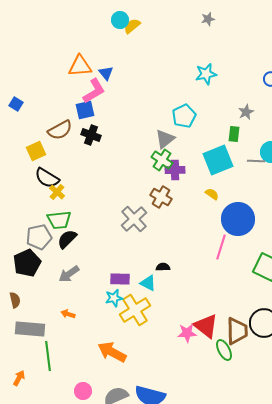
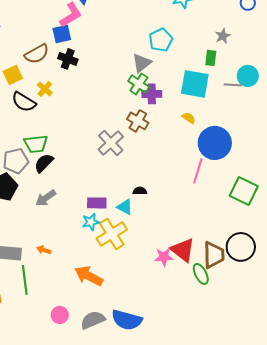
cyan square: (218, 160) -> (195, 84), turned 32
yellow cross: (57, 192) -> (45, 89), moved
orange arrow: (68, 314) -> (44, 250), moved

